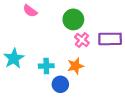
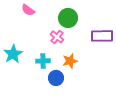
pink cross: (82, 40) -> (57, 37), moved

